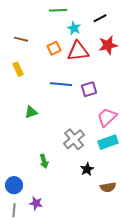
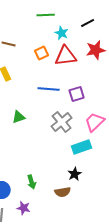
gray cross: (74, 139) -> (62, 122), moved
cyan rectangle: (108, 142) -> (82, 147), moved
green arrow: (44, 161) -> (32, 182), moved
brown semicircle: (108, 187) -> (63, 192), moved

